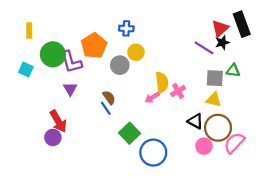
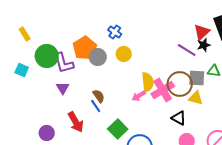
blue cross: (126, 28) -> (115, 32), turned 32
yellow rectangle: (29, 31) -> (25, 34), turned -32
gray circle: (120, 65) -> (98, 57), moved
pink cross: (178, 91) -> (163, 90), size x1.6
red arrow: (58, 121) -> (76, 122), moved
brown circle: (218, 128) -> (180, 84), moved

